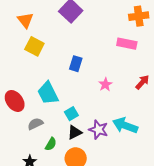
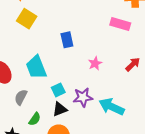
blue rectangle: (76, 64) -> (67, 40), turned -35
gray semicircle: (35, 124) -> (21, 97), turned -42
purple star: (98, 130) -> (83, 97), moved, turned -30

